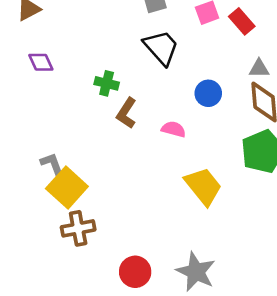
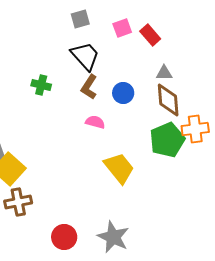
brown L-shape: (126, 113) -> (89, 87), moved

